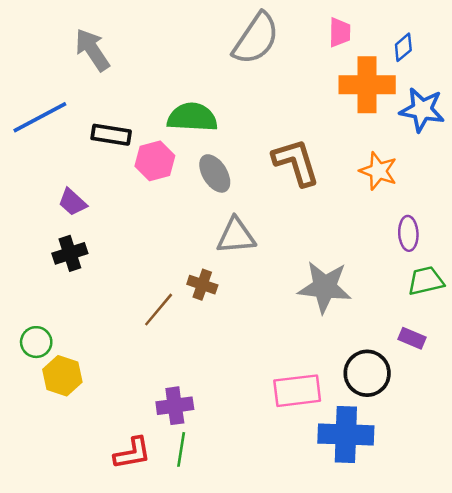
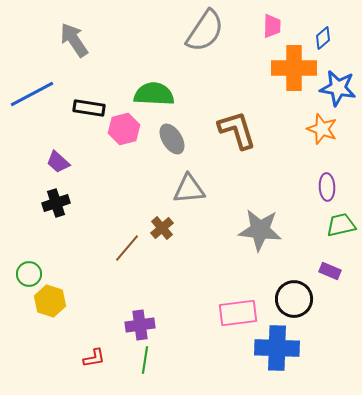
orange star: (378, 171) -> (322, 129), moved
brown cross: (202, 285) -> (162, 228), turned 30
red L-shape: (132, 453) -> (94, 358), moved, size x0.7

